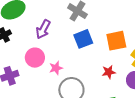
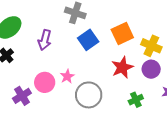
pink circle: (35, 58) -> (45, 82), moved
red star: (109, 72) -> (122, 67), size x1.5

